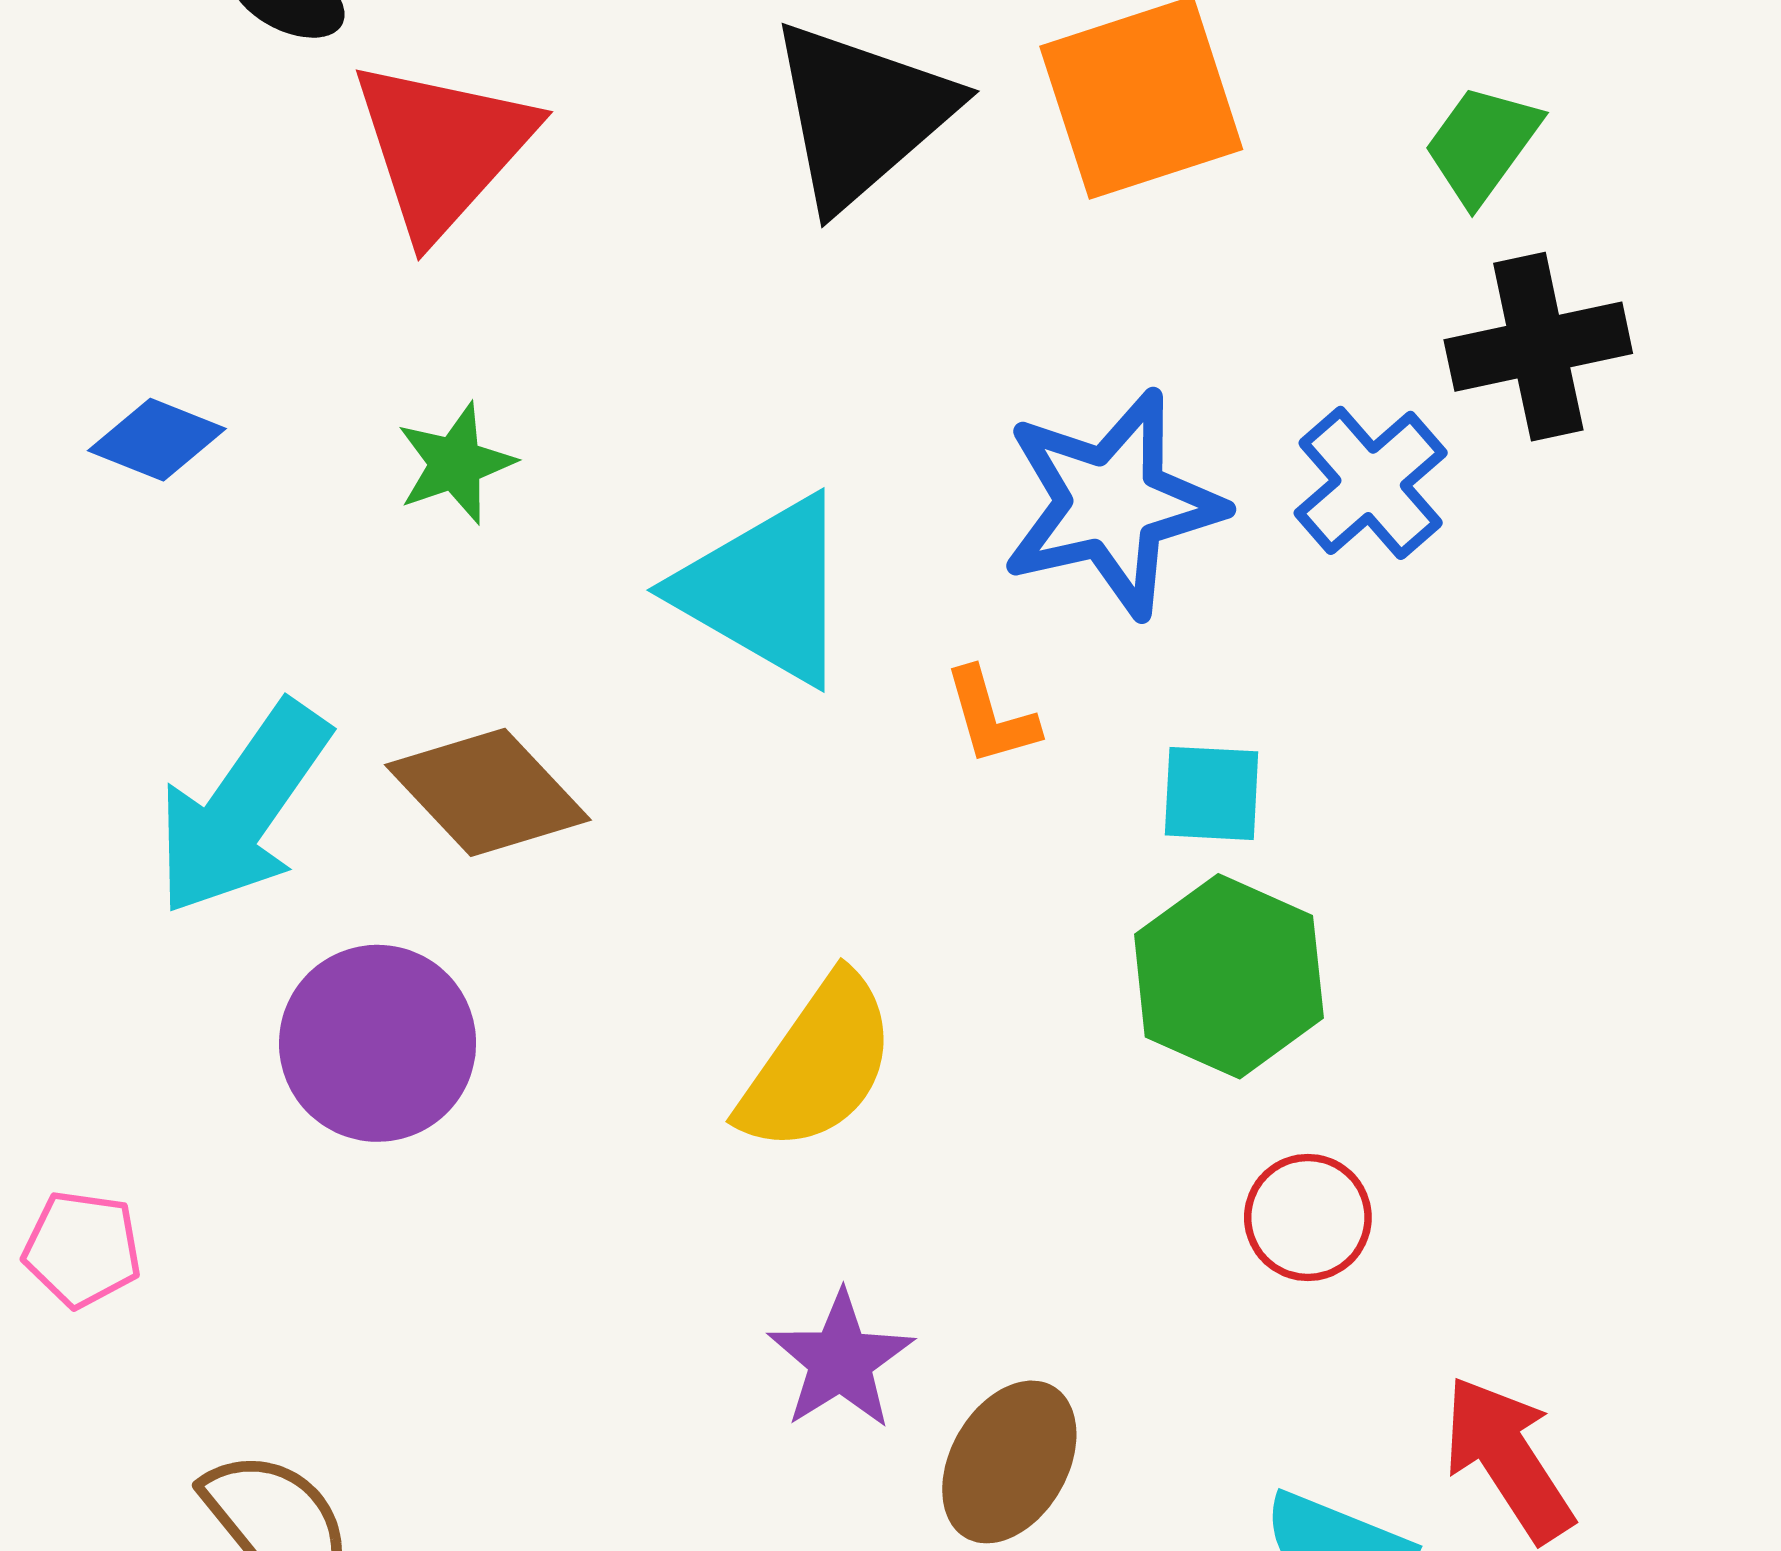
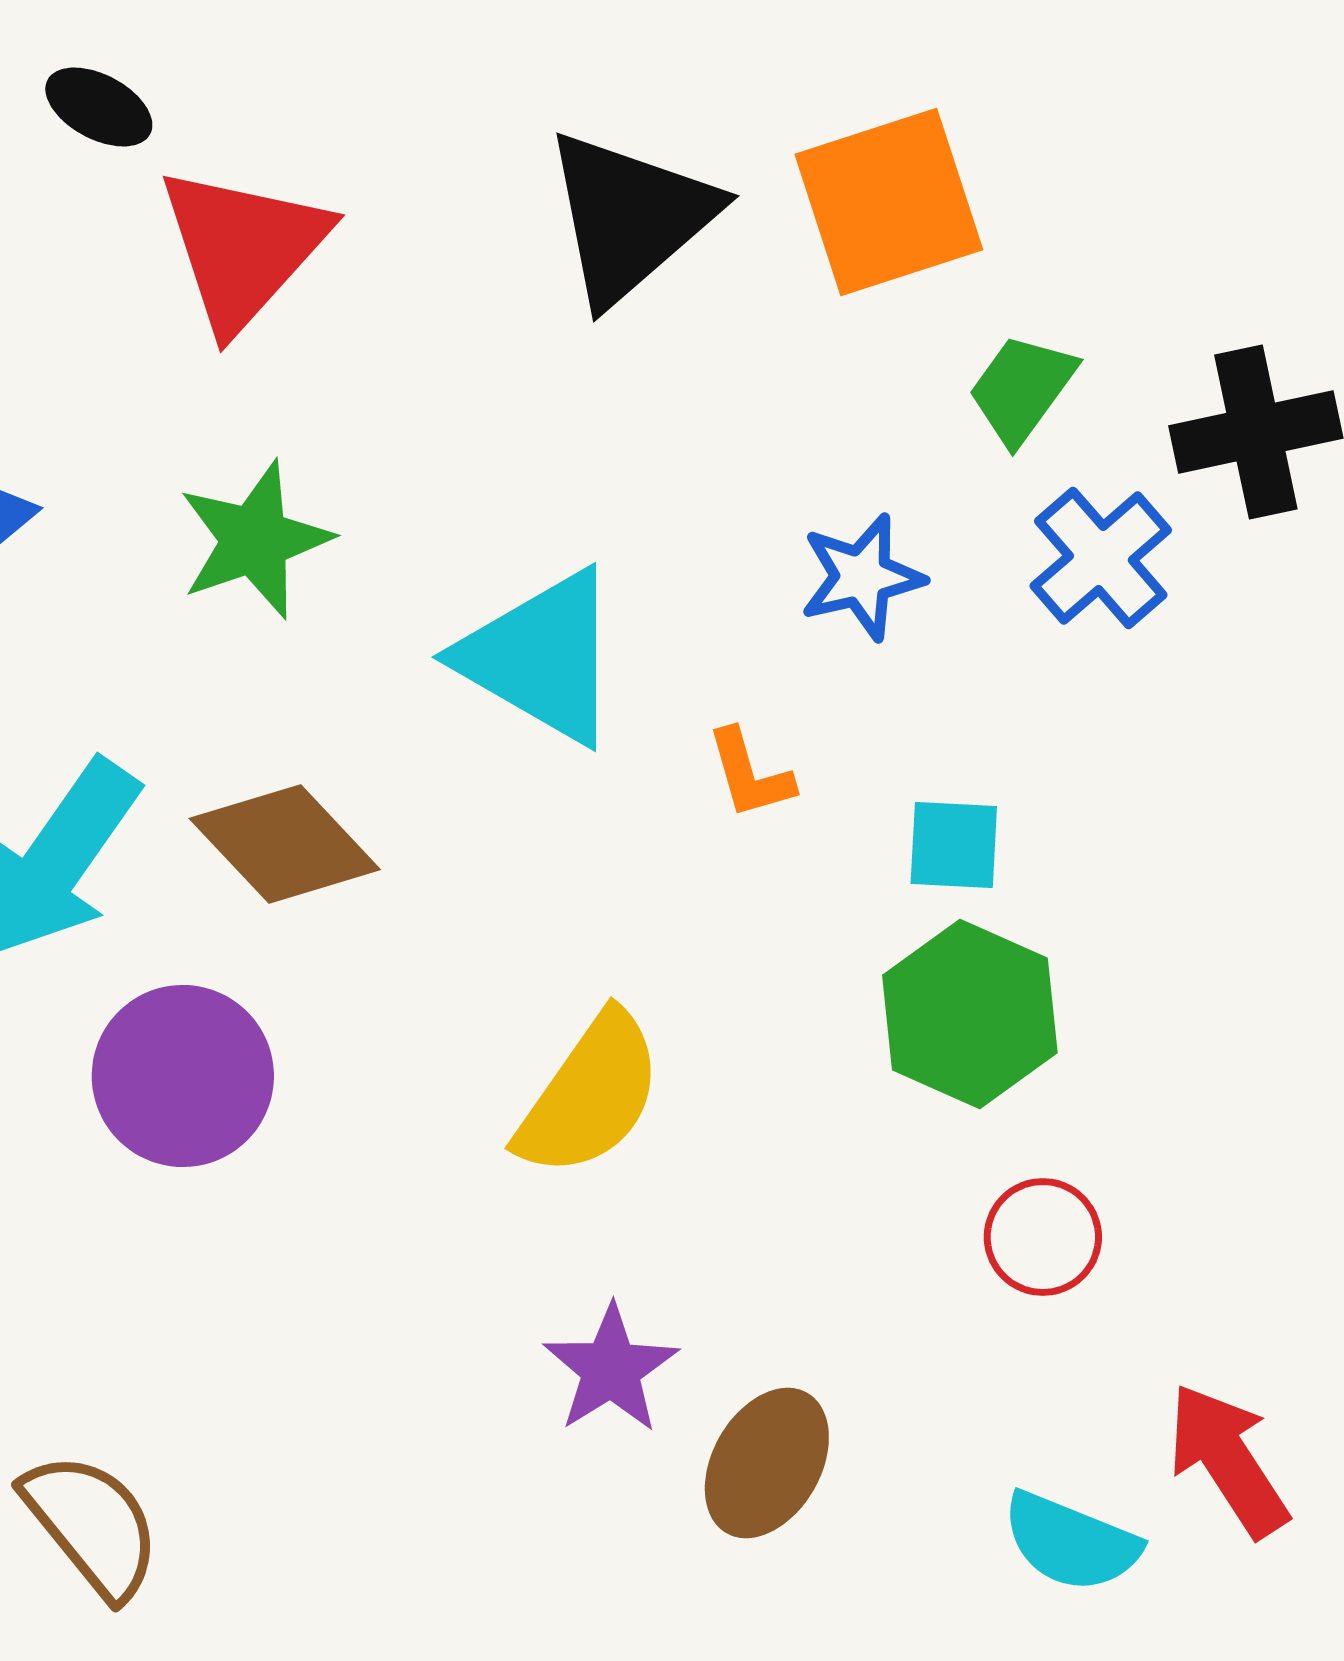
green trapezoid: (1482, 144) -> (1022, 389), moved
green star: (455, 463) -> (255, 540), size x1.4
blue star: (1112, 503) -> (862, 577), size x0.6

